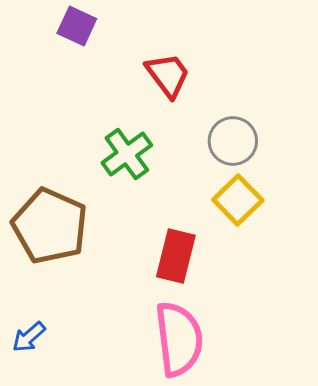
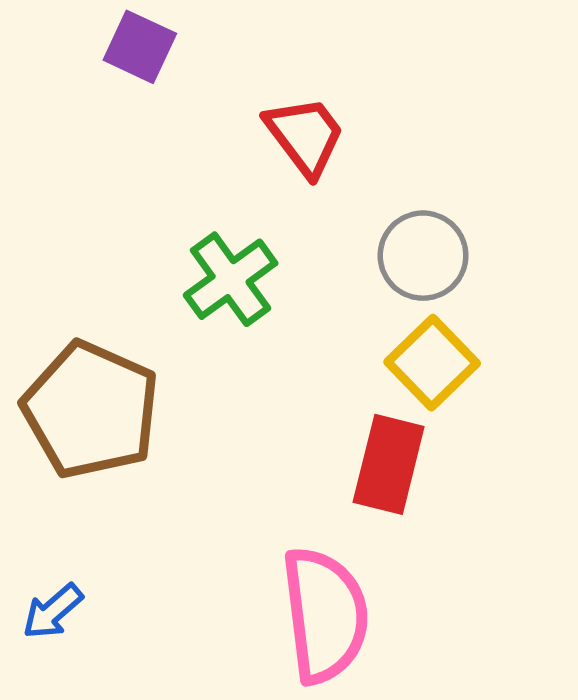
red rectangle: (176, 256) -> (389, 464), moved

